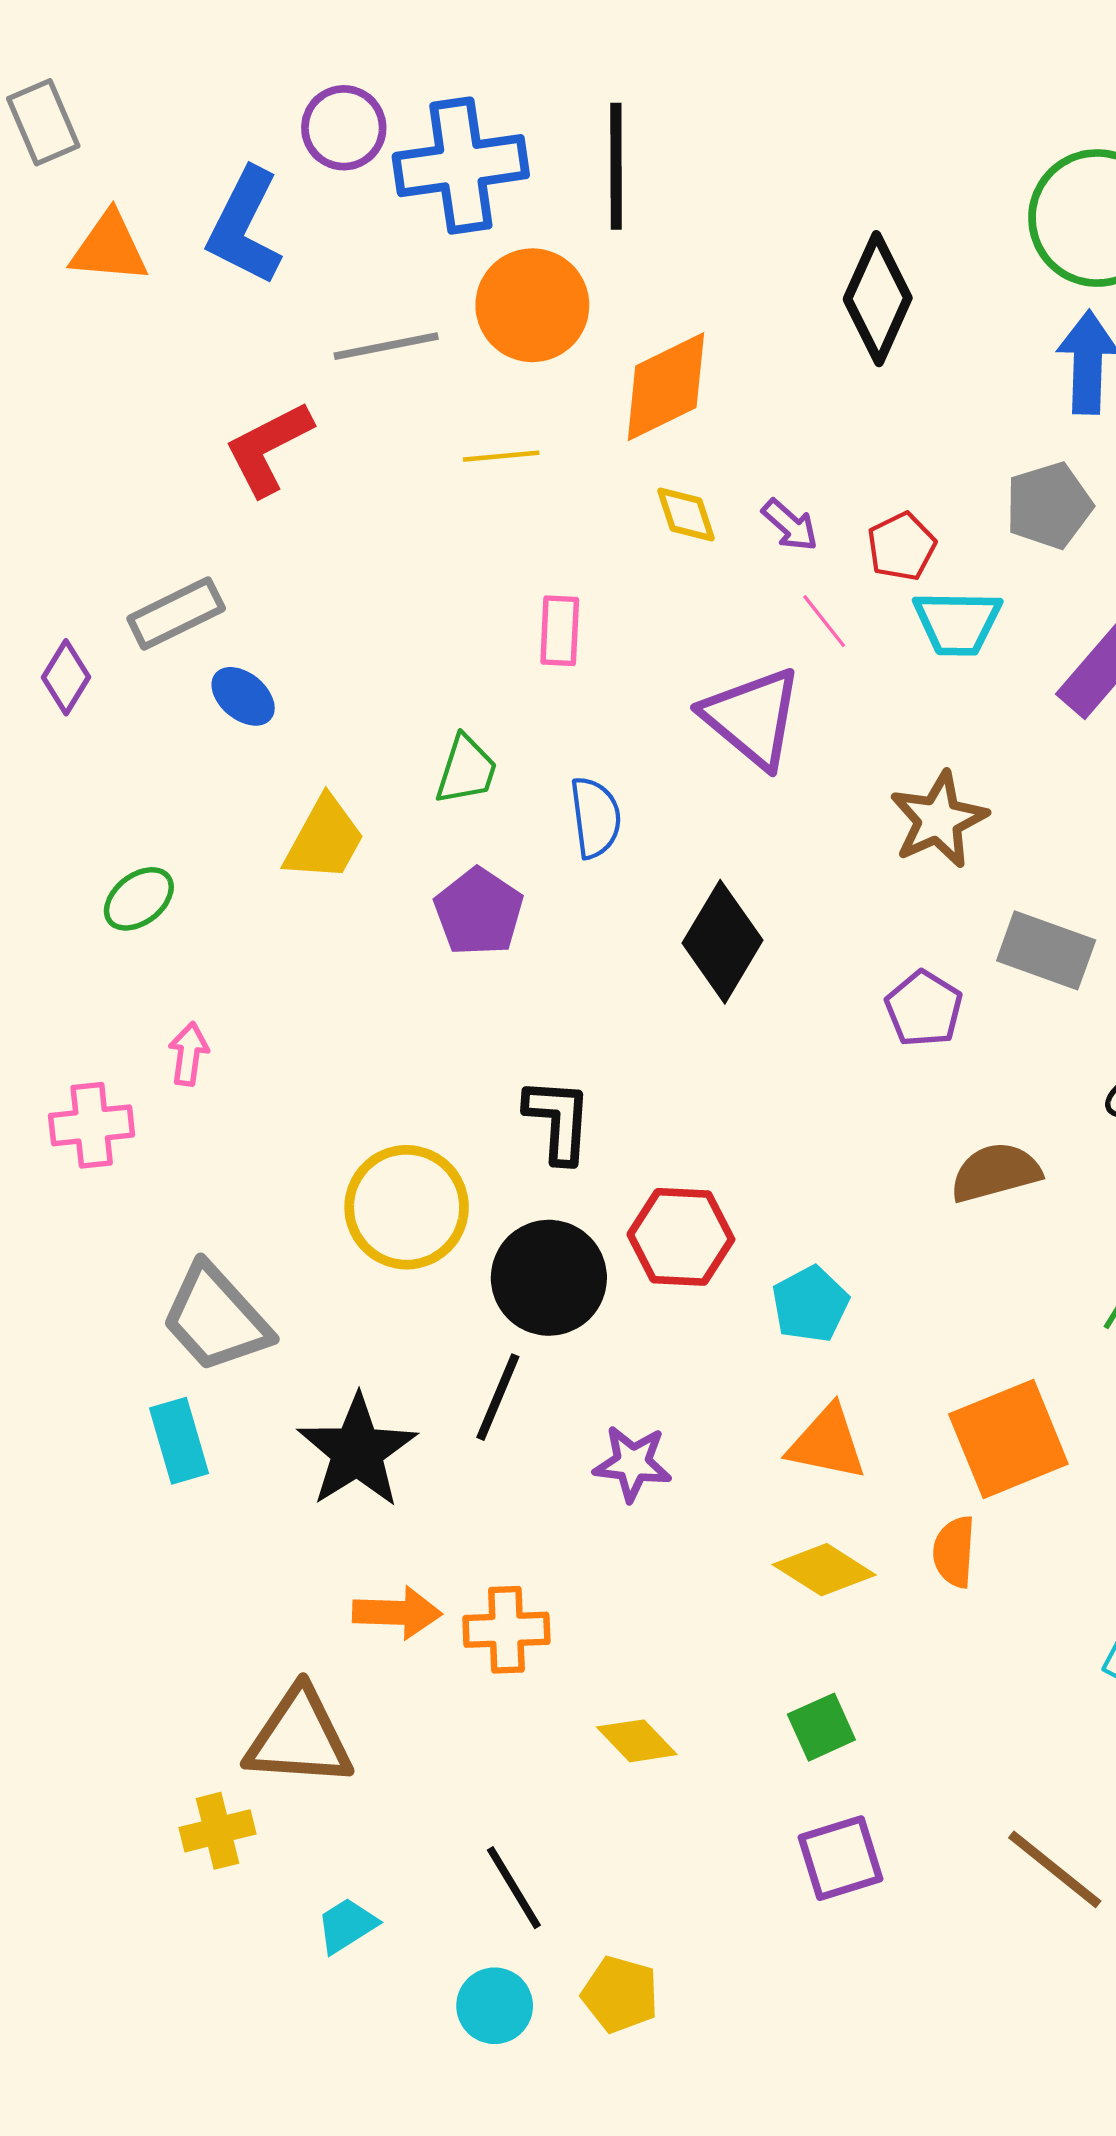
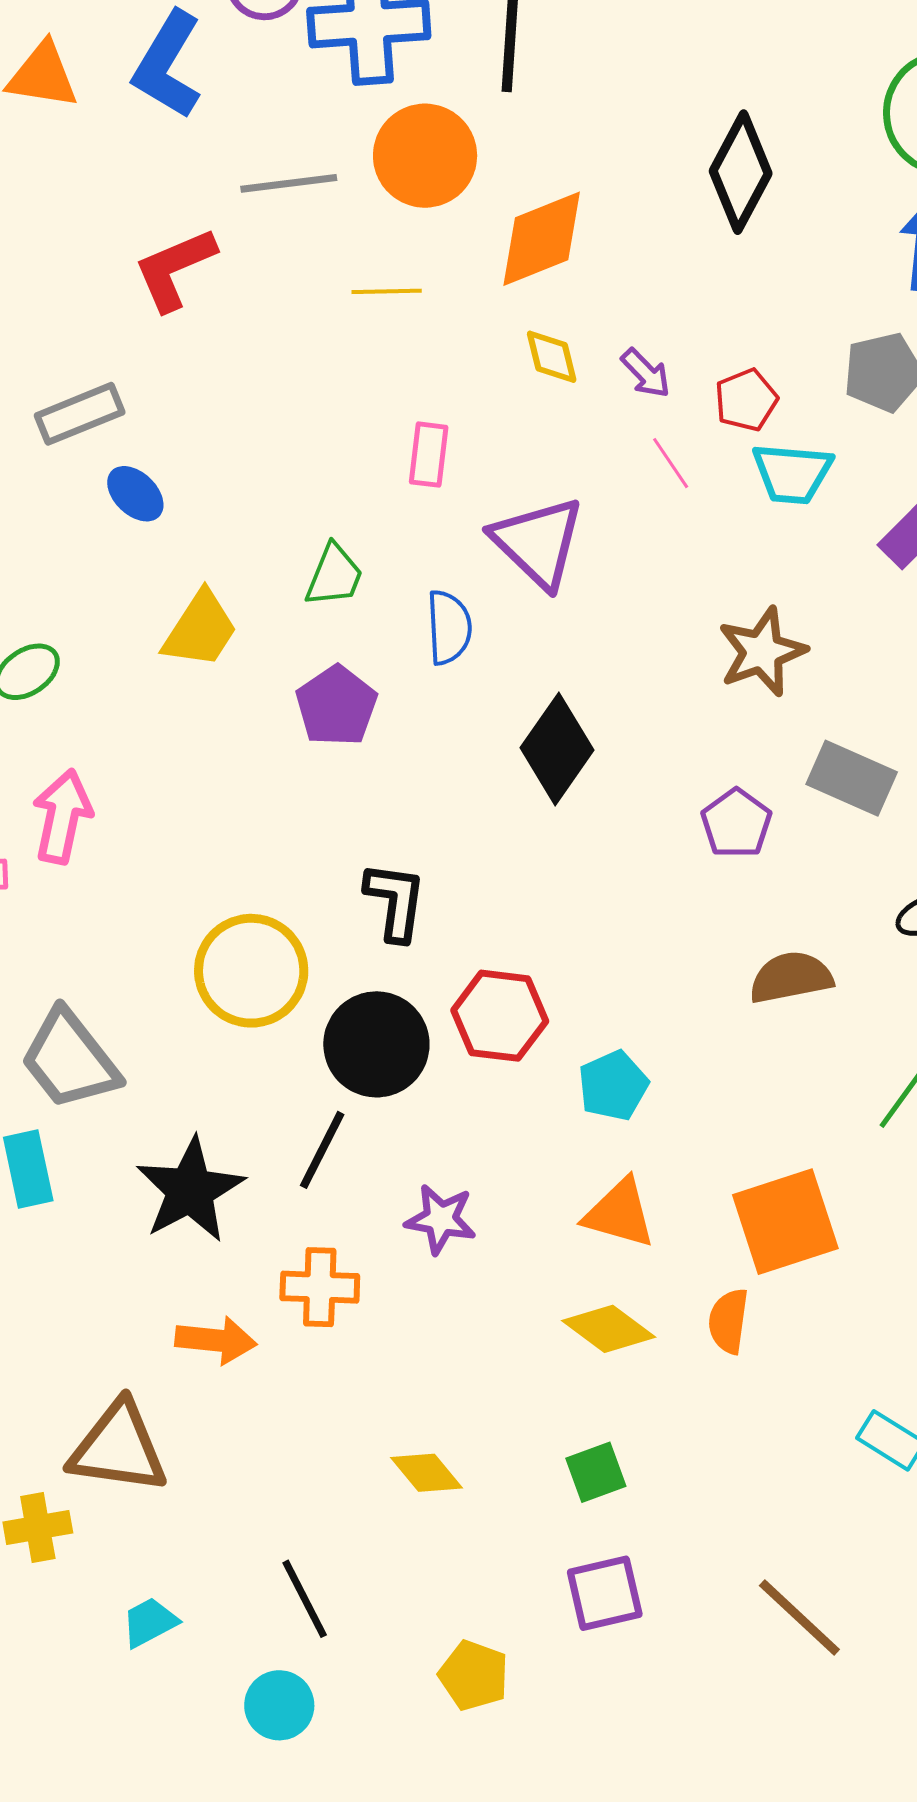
purple triangle: (752, 718) -> (538, 542), moved
pink arrow: (189, 1054) -> (62, 817), size x1.6
orange cross: (506, 1630) -> (320, 1287), moved
yellow pentagon: (620, 1994) -> (474, 1675), moved

